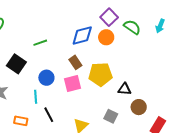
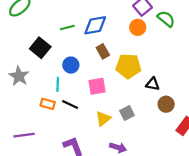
blue diamond: (82, 35) -> (95, 25), moved
pink square: (73, 83) -> (97, 86), moved
black line: (49, 115) -> (70, 104), turned -42
gray square: (111, 116) -> (127, 113), moved, turned 32
orange rectangle: (21, 121) -> (48, 104), moved

